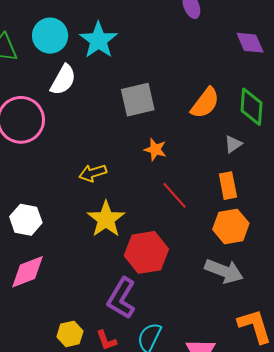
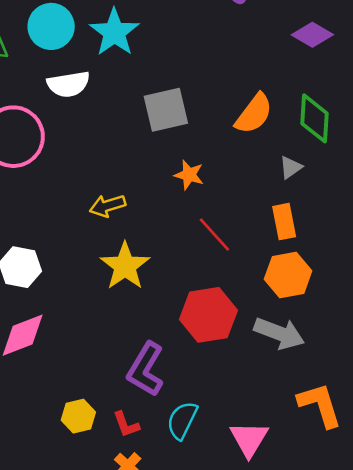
purple diamond: (250, 43) -> (312, 35), turned -36
white semicircle: (63, 80) -> (68, 84), turned 52
red hexagon: (146, 252) -> (208, 315), moved

